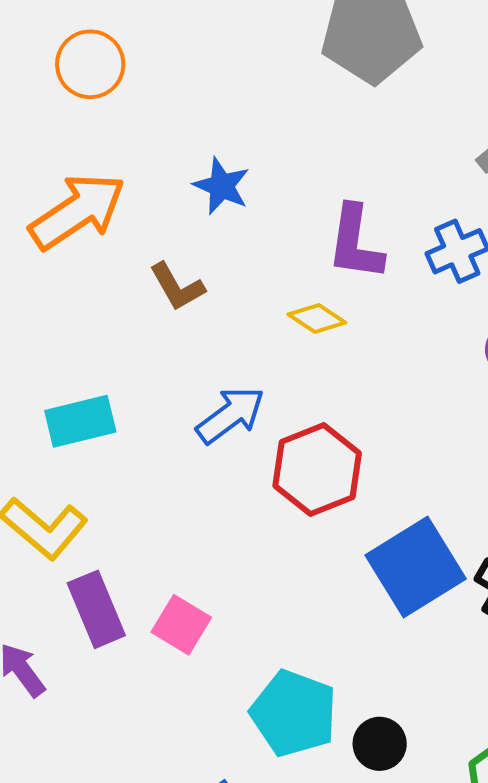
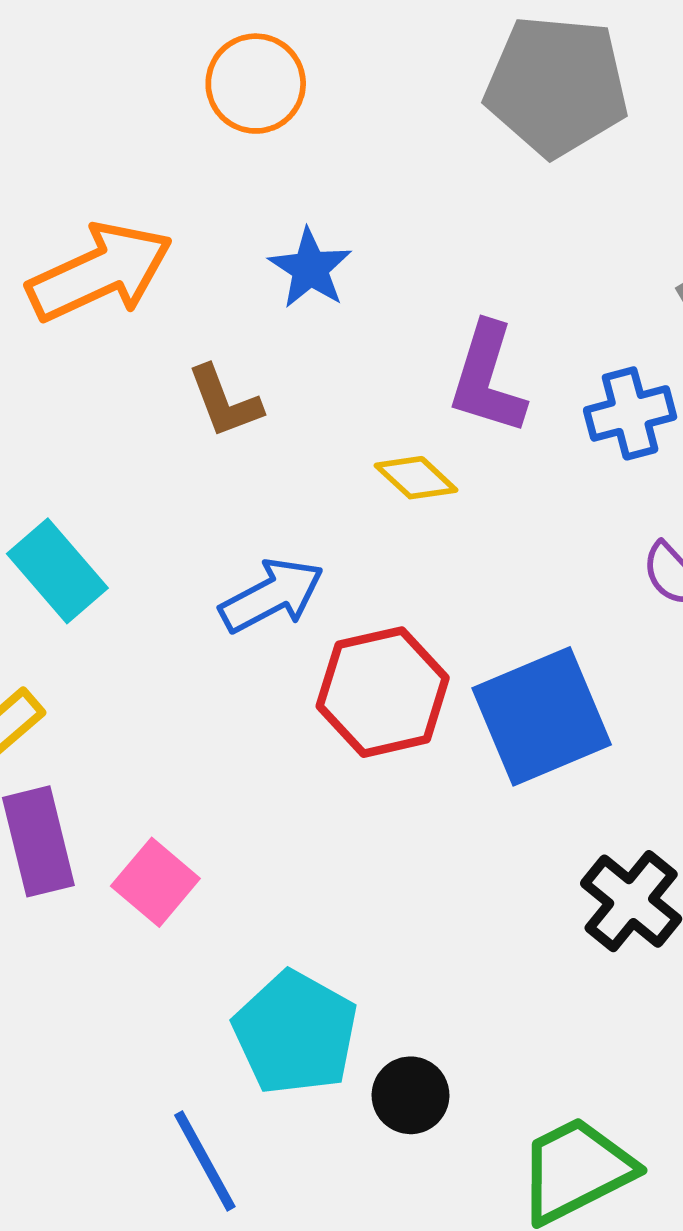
orange circle: (90, 64) -> (256, 84), moved
cyan rectangle: (80, 421) -> (57, 571), turned 54
blue square: (416, 567) -> (542, 716), moved

